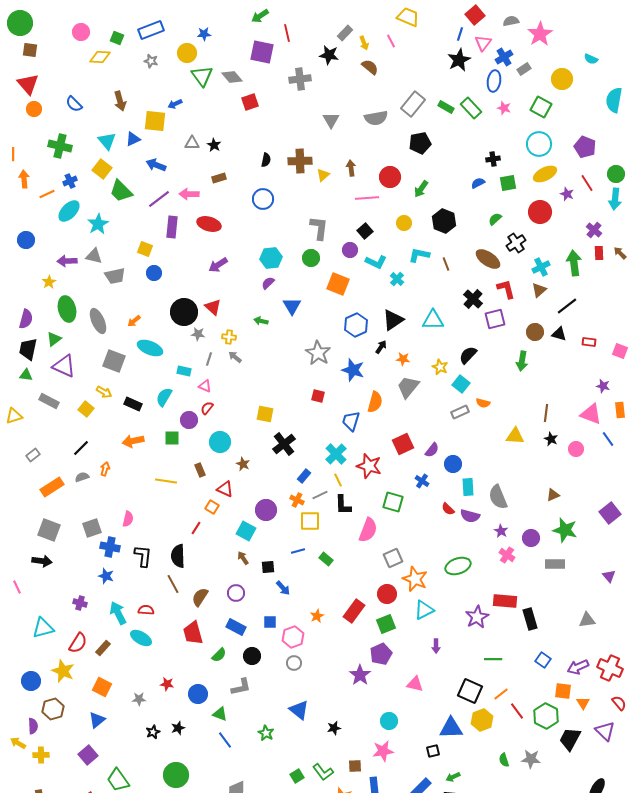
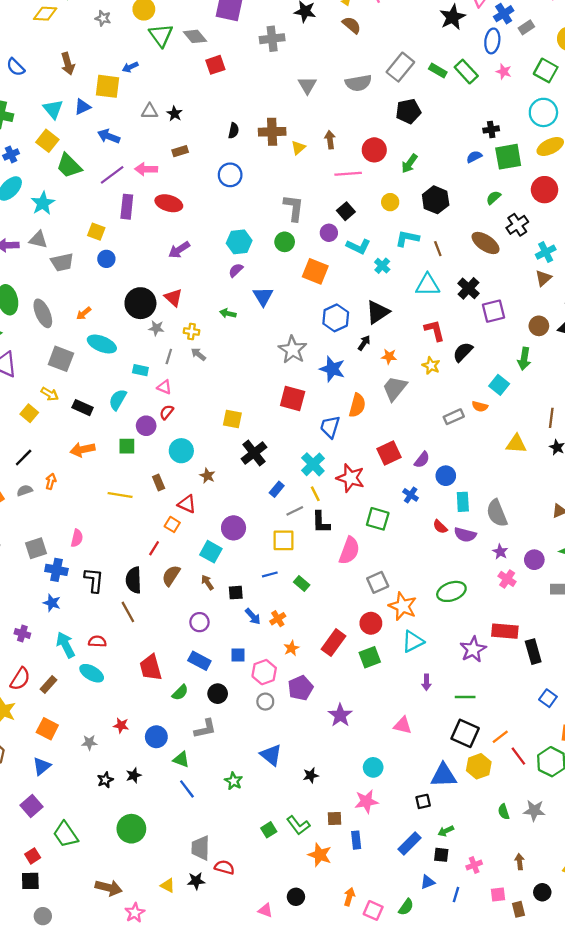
green square: (508, 183) -> (508, 157), size x1.4
red L-shape: (506, 289) -> (434, 330), moved
cyan triangle: (433, 320) -> (428, 285), moved
cyan square: (461, 384) -> (499, 385), moved
red square: (318, 396) -> (293, 398), size x1.6
orange cross: (297, 500) -> (278, 619), moved, turned 32
brown semicircle: (200, 597) -> (171, 576), moved
purple pentagon: (381, 654) -> (300, 688), moved
green line: (493, 659) -> (465, 697), moved

